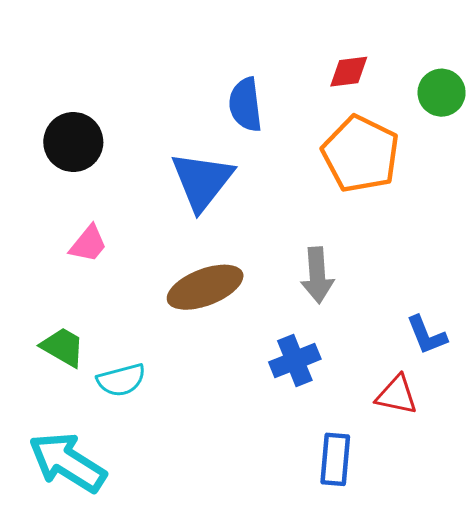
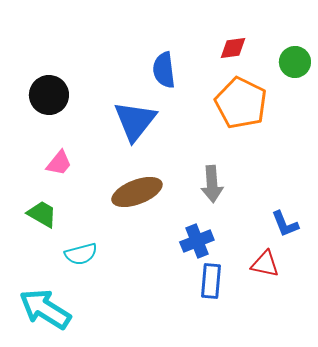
green trapezoid: (63, 347) -> (42, 214), moved
blue rectangle: (335, 459) -> (211, 281), moved

